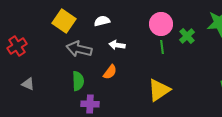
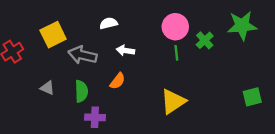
yellow square: (64, 21) -> (53, 35), moved, turned 30
gray triangle: (28, 84) -> (47, 88), moved

